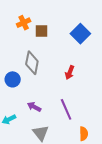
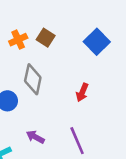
orange cross: (24, 23) -> (18, 40), moved
brown square: (41, 31) -> (46, 38), turned 32

